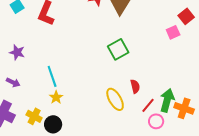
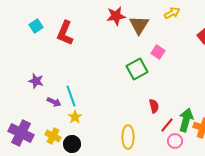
pink square: (173, 32) -> (158, 52), moved, turned -32
purple star: (17, 52) -> (36, 81), moved
purple arrow: (13, 82) -> (54, 102), moved
yellow ellipse: (115, 99) -> (128, 137), moved, turned 30

